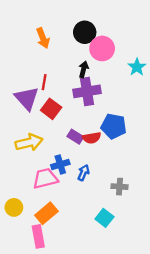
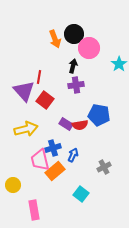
orange arrow: (43, 38) -> (55, 39), moved
purple cross: (87, 91) -> (76, 85), size x0.7
pink trapezoid: (45, 178) -> (40, 160), turned -90
gray cross: (119, 187) -> (104, 167), turned -32
orange rectangle: (46, 213) -> (55, 171), moved
cyan square: (104, 218) -> (81, 194), moved

